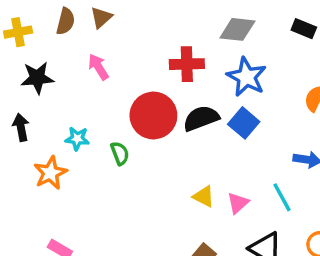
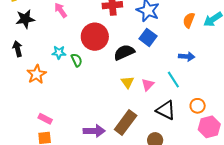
black semicircle: (201, 118) -> (124, 52), moved
cyan star: (77, 139) -> (59, 52), moved
yellow triangle: (204, 197) -> (127, 82), turned 32

